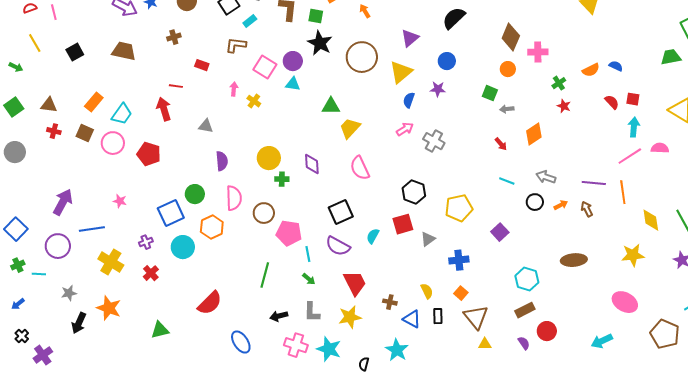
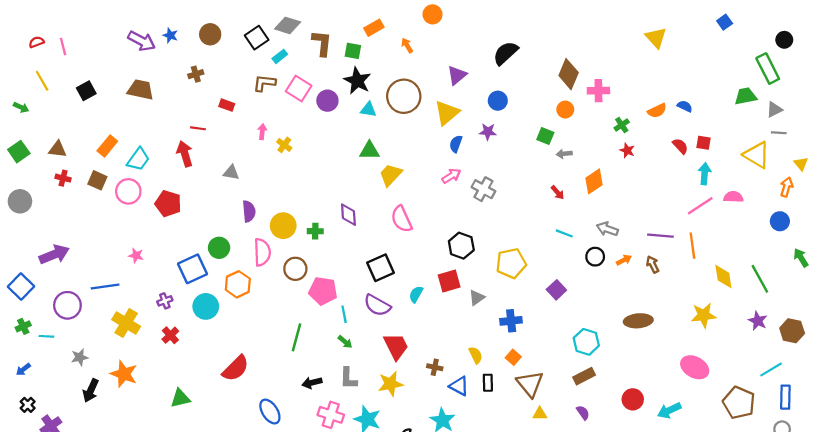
pink square: (265, 67) -> (299, 88), moved
cyan triangle: (293, 84) -> (368, 110), moved
yellow circle: (269, 158) -> (283, 226), moved
purple arrow: (63, 202) -> (54, 254), moved, turned 40
red circle: (547, 331) -> (633, 399), moved

